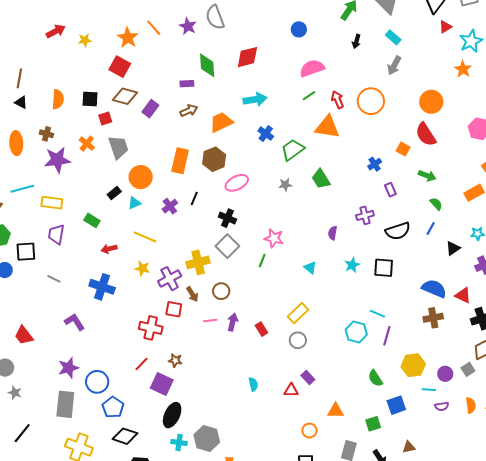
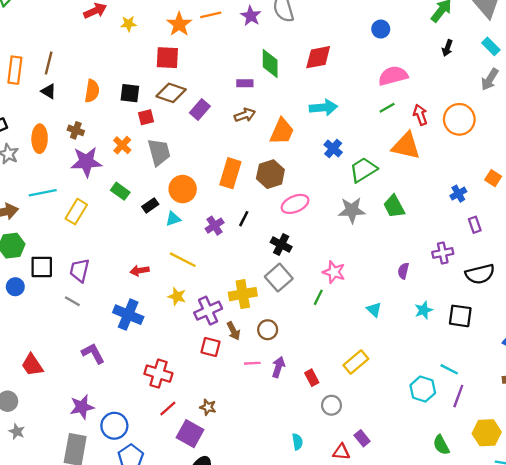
orange line: (154, 28) -> (211, 15), turned -66
red square: (120, 67) -> (167, 58), turned -30
orange trapezoid: (221, 122) -> (282, 131), turned 135
gray star: (285, 185) -> (352, 210), size x1.6
yellow rectangle: (52, 203) -> (76, 212), turned -70
green rectangle: (92, 220) -> (120, 191), moved
purple trapezoid: (56, 234) -> (79, 270), moved
red cross: (151, 328) -> (158, 374), moved
gray circle: (298, 340) -> (331, 405), moved

